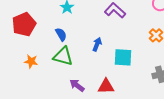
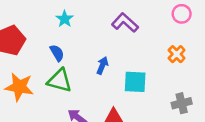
orange star: (31, 61) -> (19, 87), size x1.6

